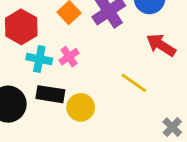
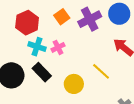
black rectangle: (50, 94) -> (42, 72), turned 30
yellow circle: (81, 107) -> (74, 84), moved

